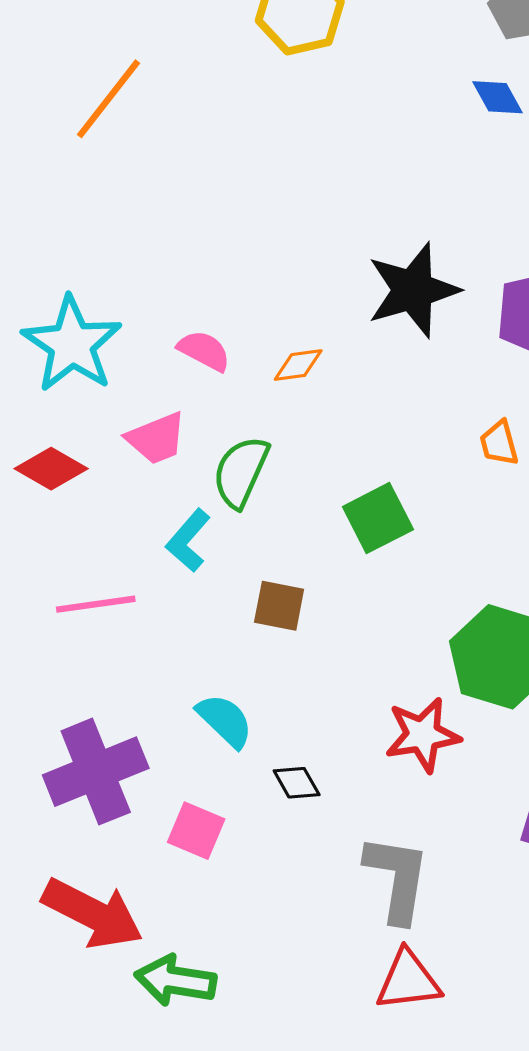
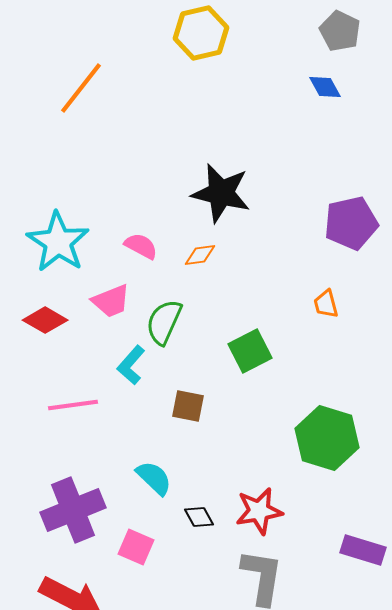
black star: (413, 290) -> (221, 193), moved, turned 30
red star: (423, 735) -> (259, 511), moved

